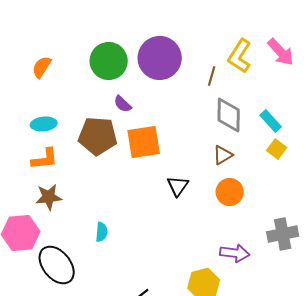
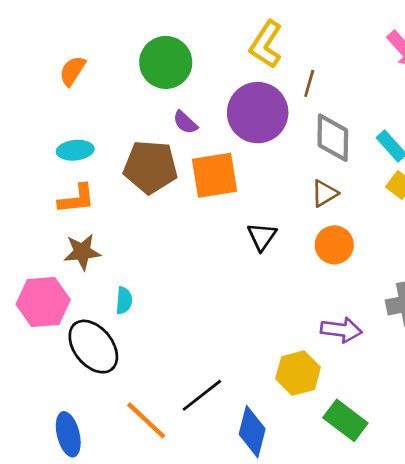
yellow L-shape: (240, 56) -> (266, 44), moved
purple circle: (160, 58) -> (258, 113), moved
cyan semicircle: (102, 232) -> (124, 301), moved

